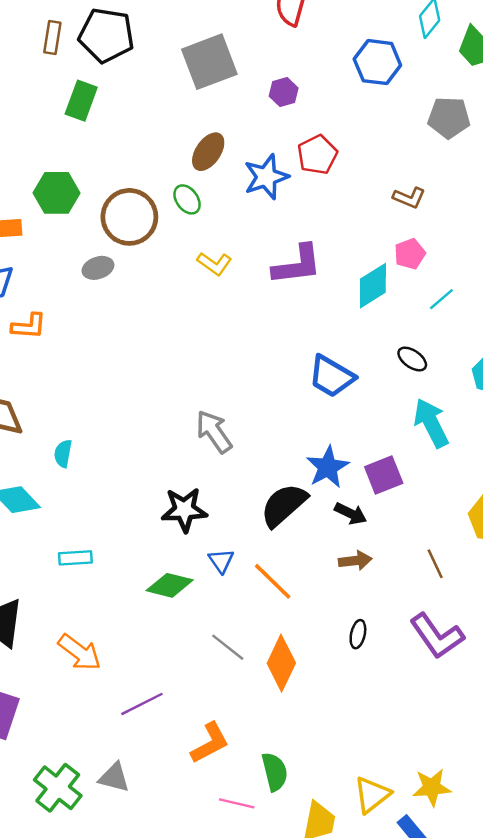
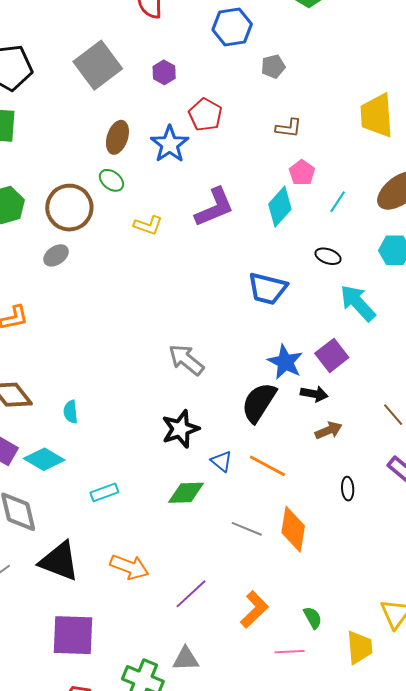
gray pentagon: (449, 118) -> (273, 66), moved, size x0.7
green semicircle: (275, 772) -> (313, 618), size x0.7

